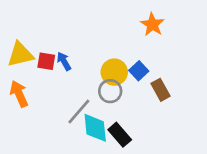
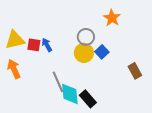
brown rectangle: (160, 90) -> (135, 71), moved
gray circle: (110, 91) -> (86, 37), moved
gray line: (79, 112) -> (58, 82), turned -65

